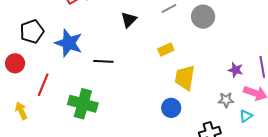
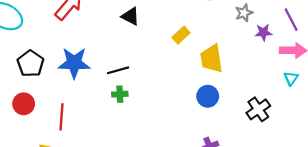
black triangle: (129, 20) -> (131, 16), turned -30
gray star: (226, 100) -> (244, 13), moved
green cross: (83, 104) -> (120, 94), moved, size x0.5

